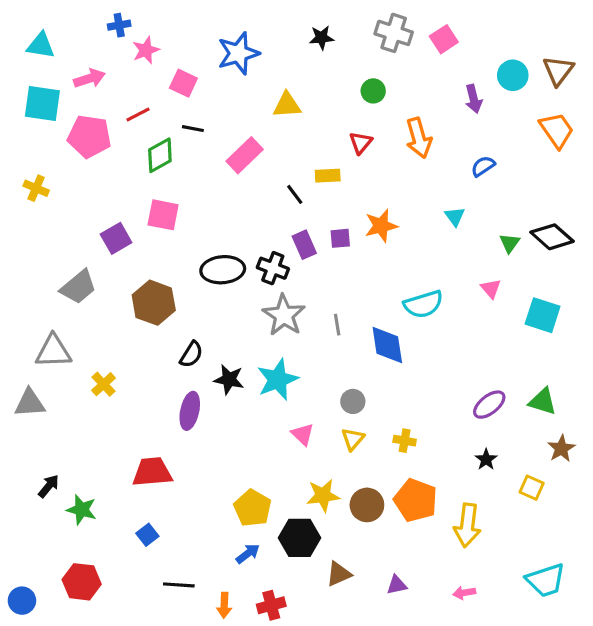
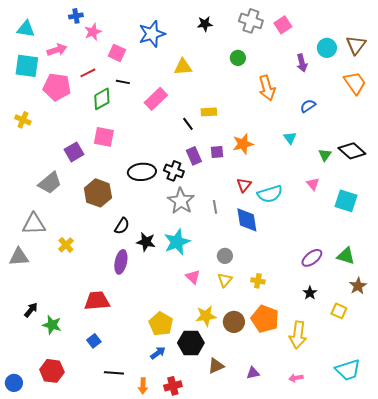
red triangle: (361, 143) -> (244, 185), moved

